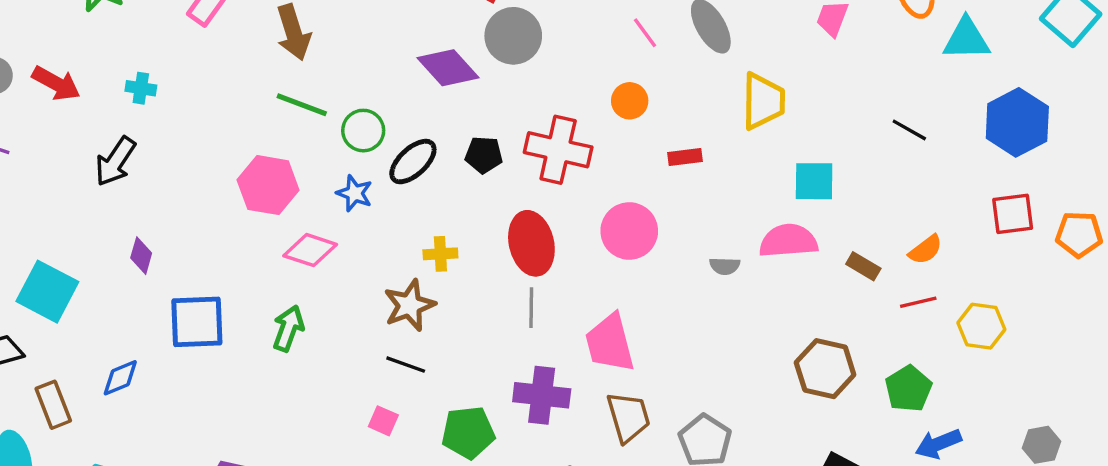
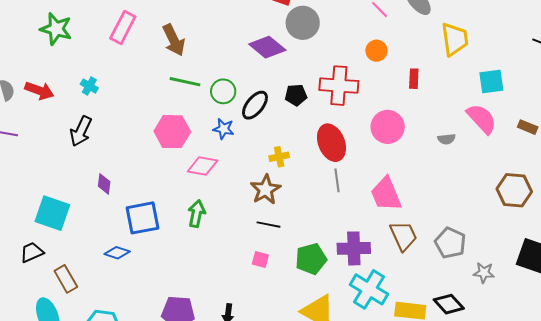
cyan cross: (141, 88) -> (89, 86), turned 30
red rectangle: (685, 157) -> (414, 79), turned -72
pink semicircle: (788, 241) -> (482, 119), turned 60
blue diamond: (120, 378) -> (117, 253), moved, turned 50
purple cross: (542, 395) -> (354, 248), moved

